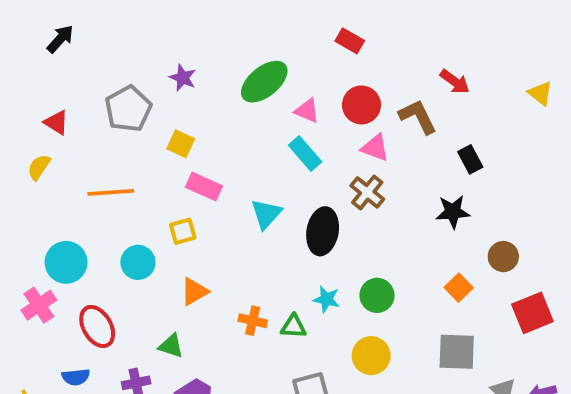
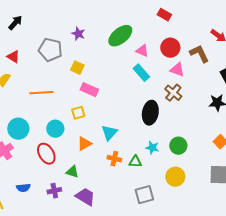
black arrow: (60, 39) -> (15, 23), moved
gray pentagon: (128, 109) -> (50, 50), turned -30
cyan triangle: (266, 214) -> (109, 133), moved
red ellipse: (97, 326) -> (46, 154), moved

